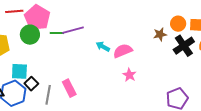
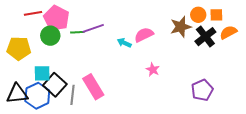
brown star: (160, 34) -> (181, 27), size x1.5
pink semicircle: (123, 51) -> (144, 35), moved
black square: (31, 84) -> (55, 85), size x1.6
pink rectangle: (69, 88) -> (93, 87), size x1.4

